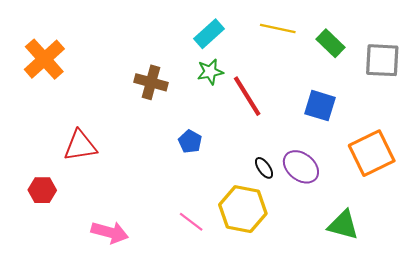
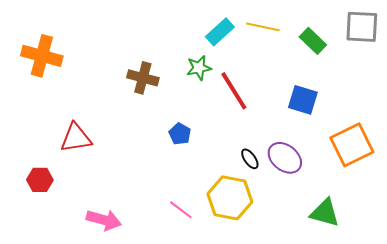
cyan rectangle: (209, 34) -> (220, 32), moved
orange cross: (44, 59) -> (42, 56), turned -33
gray square: (382, 60) -> (362, 27), moved

